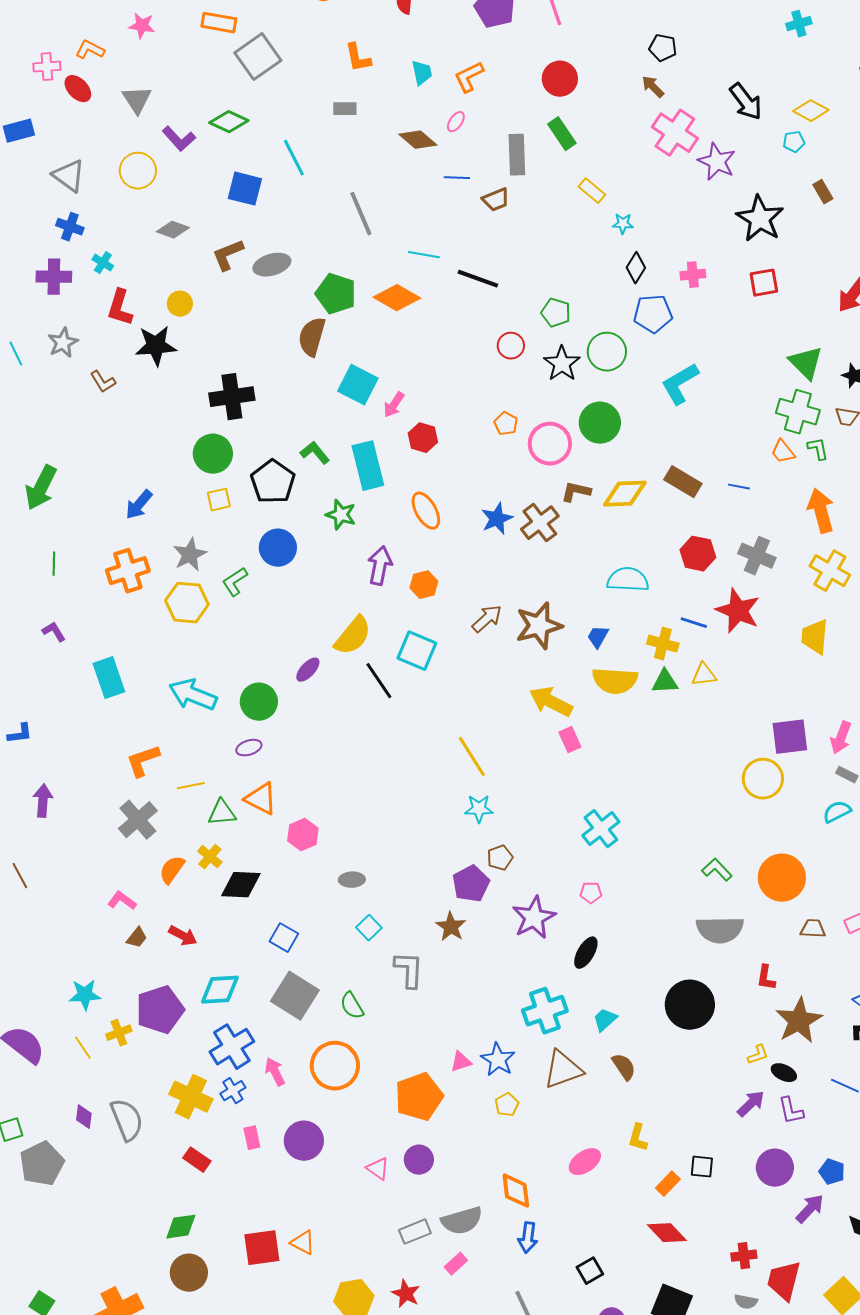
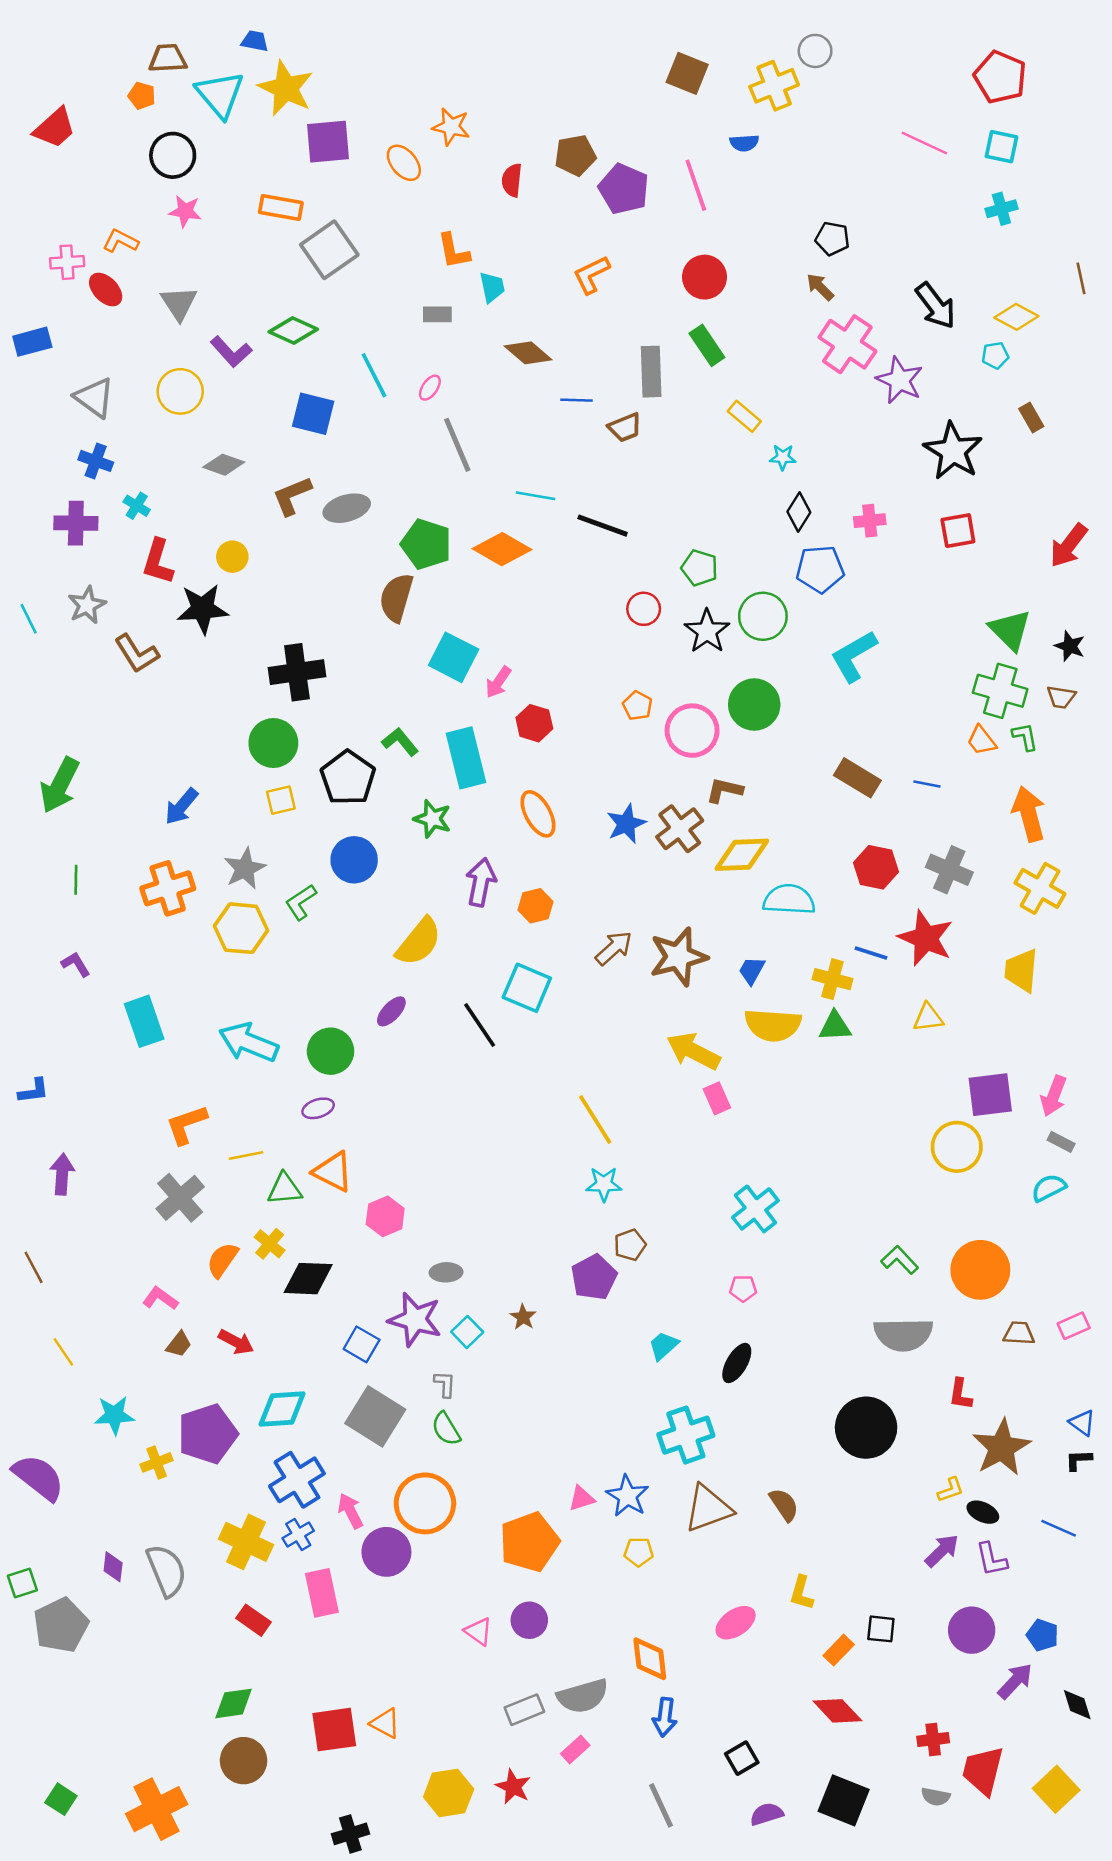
cyan trapezoid: (422, 73) -> (492, 287), moved
pink ellipse: (456, 122) -> (430, 388), moved
brown L-shape: (103, 382) -> (137, 654), size x1.4
yellow diamond: (625, 494) -> (742, 855), moved
yellow semicircle: (353, 636) -> (419, 942), moved
yellow triangle: (704, 675) -> (928, 1018), moved
purple star: (534, 918) -> (415, 1320), moved, turned -30
brown star: (451, 927) -> (523, 1317), moved, size x0.7
gray L-shape: (409, 970) -> (445, 1384), moved, size x0.6
cyan trapezoid: (605, 1020) -> (664, 1346), moved
yellow line: (83, 1048) -> (63, 1352), moved
yellow pentagon: (507, 1105) -> (639, 1552), turned 30
pink rectangle: (252, 1138) -> (322, 1593), size x1.6
purple circle: (304, 1141) -> (386, 1552), moved

